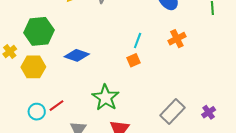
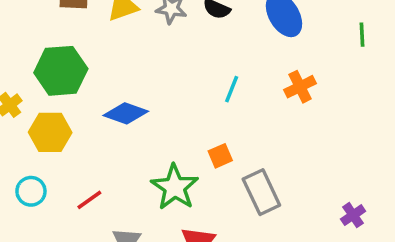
orange square: (134, 60) -> (220, 156), moved
cyan circle: (37, 112) -> (31, 191), moved
gray rectangle: (172, 112) -> (261, 192), moved, turned -70

